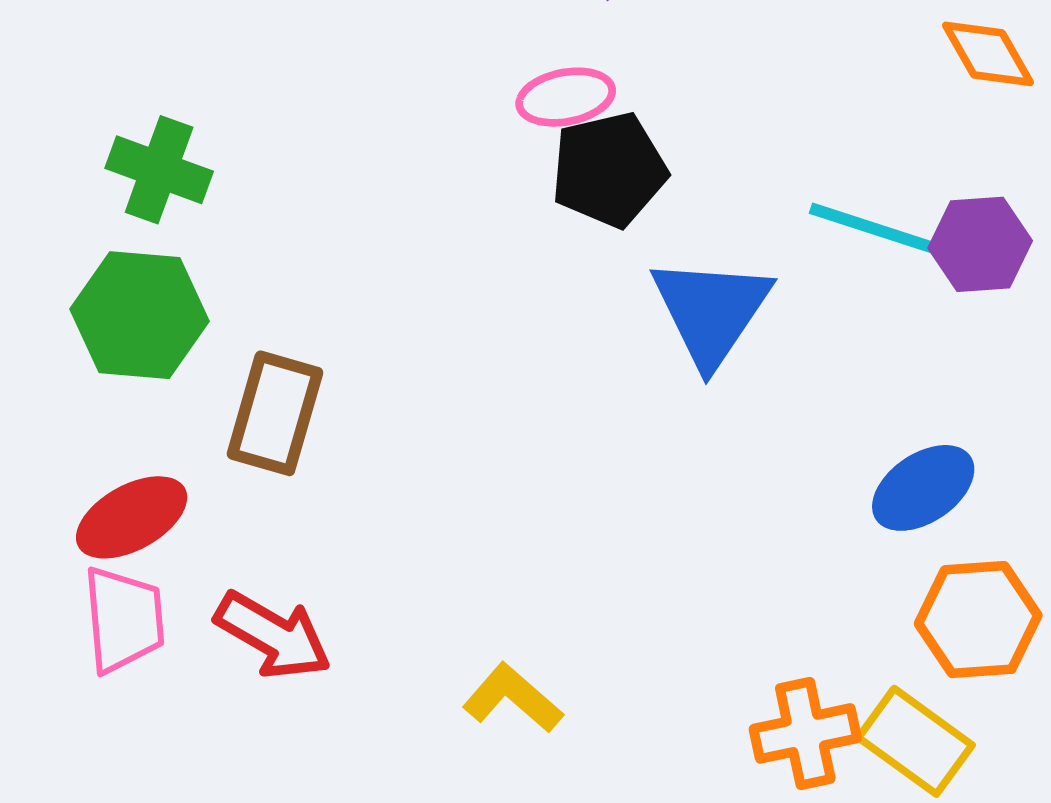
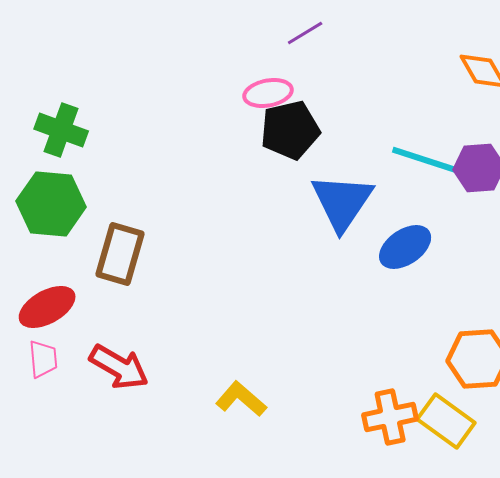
blue ellipse: (923, 488) -> (405, 247), moved
pink trapezoid: (124, 620) -> (43, 359), size x0.7

